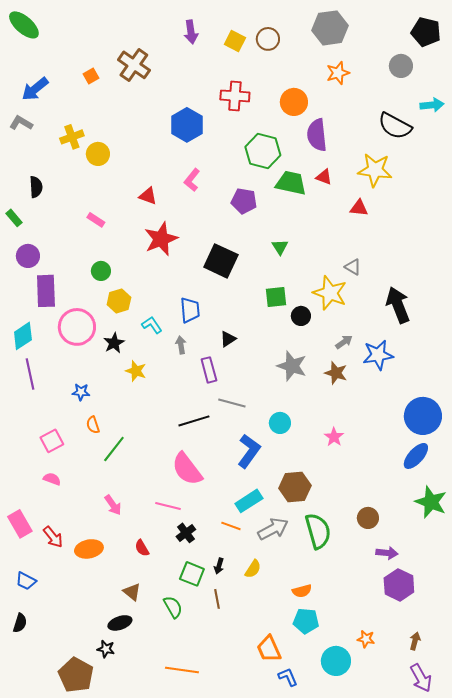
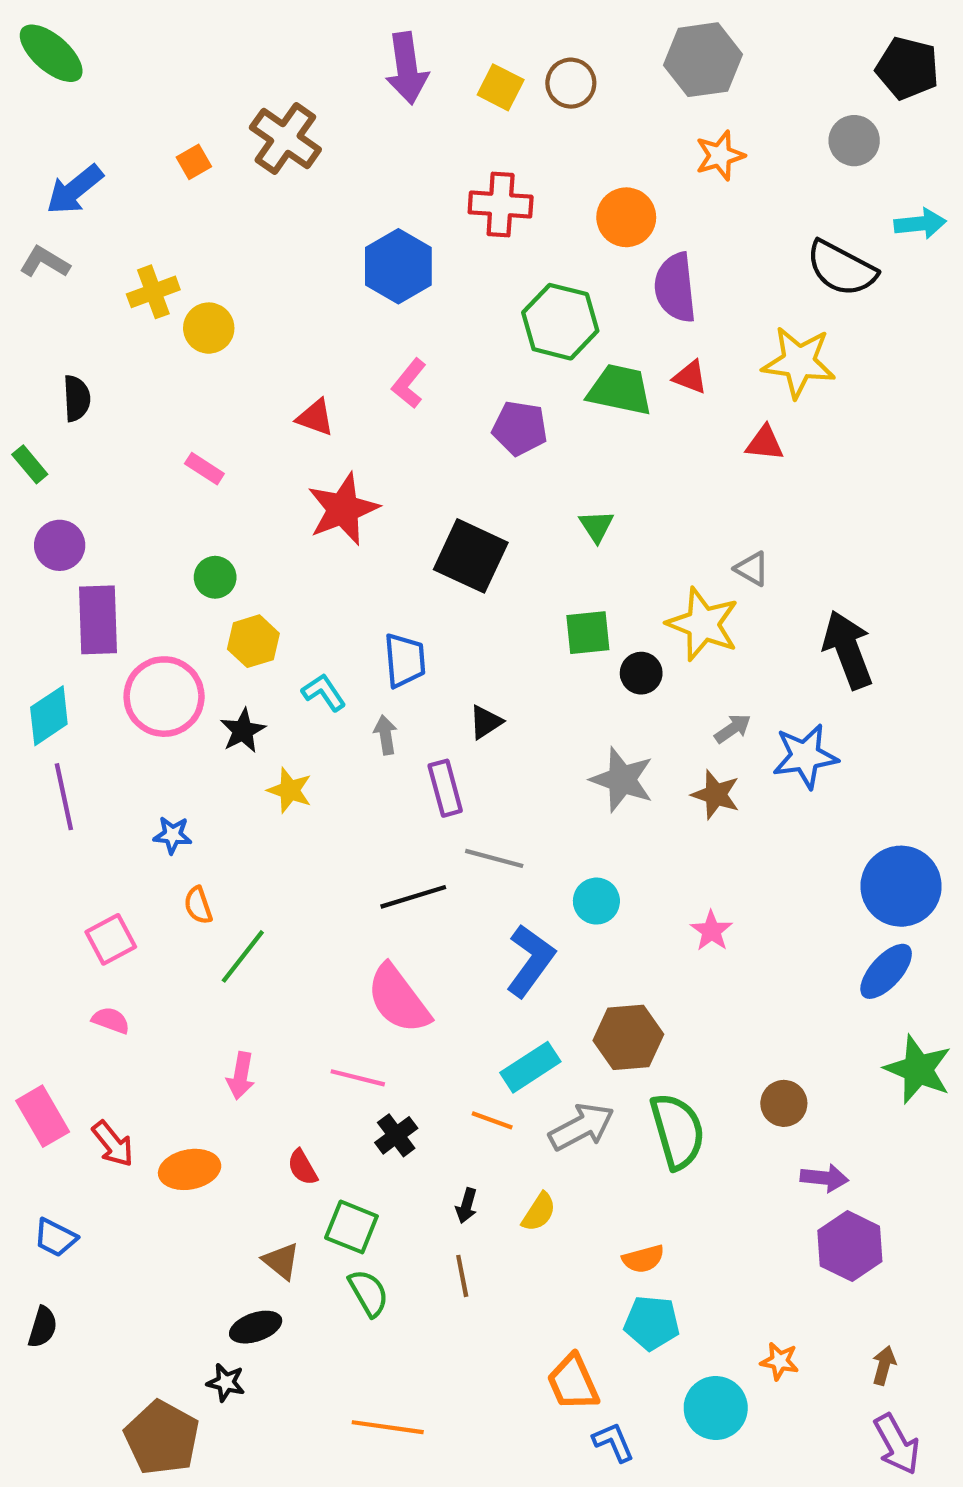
purple arrow: (191, 32) -> (407, 68), size x1.4
pink arrow: (113, 505) -> (241, 1076), turned 45
green square: (192, 574) -> (351, 1227), moved

